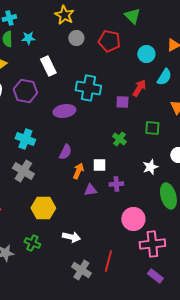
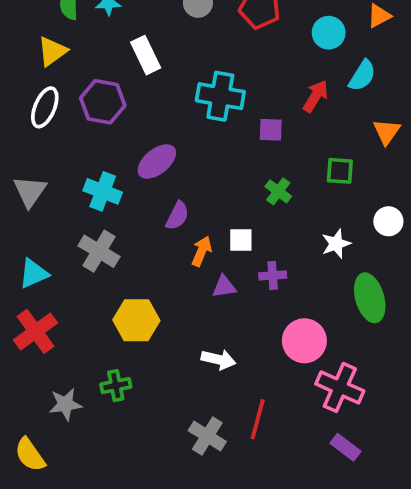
purple square: (122, 102) -> (271, 130), moved
purple ellipse: (64, 111) -> (157, 162), moved, turned -30
white arrow: (71, 237) -> (218, 359), moved
green cross: (32, 243) -> (116, 386), turned -35
pink cross: (152, 244) -> (340, 387), turned 30

